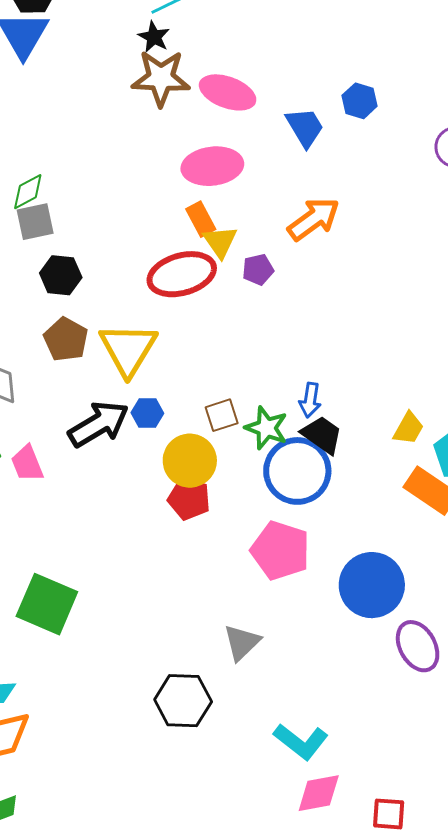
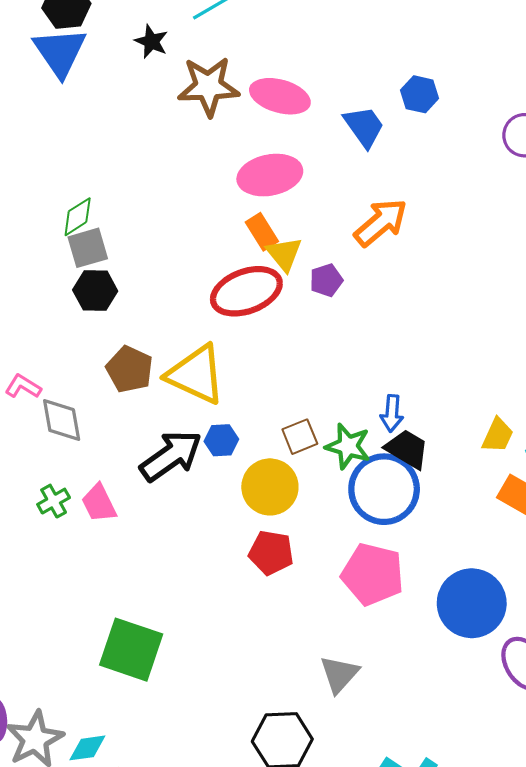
black star: (154, 37) -> (151, 41), moved
black hexagon: (61, 275) -> (95, 291), moved
yellow triangle: (128, 349) -> (196, 375), turned -32
red pentagon: (189, 499) -> (271, 553), moved

